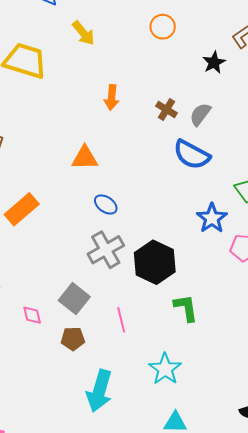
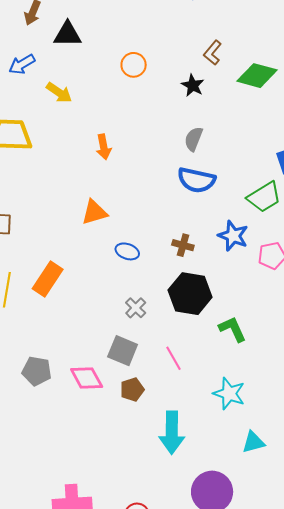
brown cross: (167, 110) -> (183, 245), moved
gray cross: (106, 250) -> (136, 308), moved, size x0.6
pink diamond: (32, 315) -> (87, 378), size x1.6

